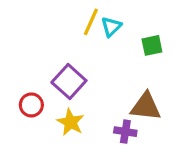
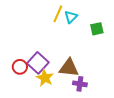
purple square: (69, 81) -> (38, 63), moved
brown triangle: (146, 107) -> (69, 68), moved

